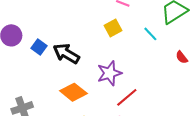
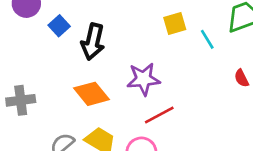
yellow square: (113, 28) -> (175, 24), moved
black arrow: (66, 53) -> (93, 42), turned -120

